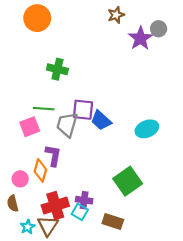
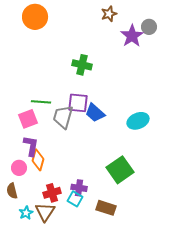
green cross: (57, 69) -> (82, 65), moved
purple L-shape: (53, 155) -> (31, 146), moved
red cross: (55, 206) -> (52, 193), size x0.7

